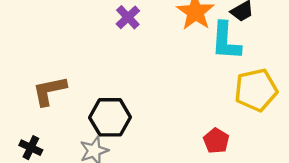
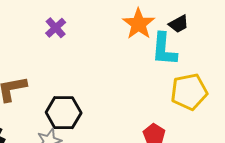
purple cross: (128, 17) -> (56, 28), moved

